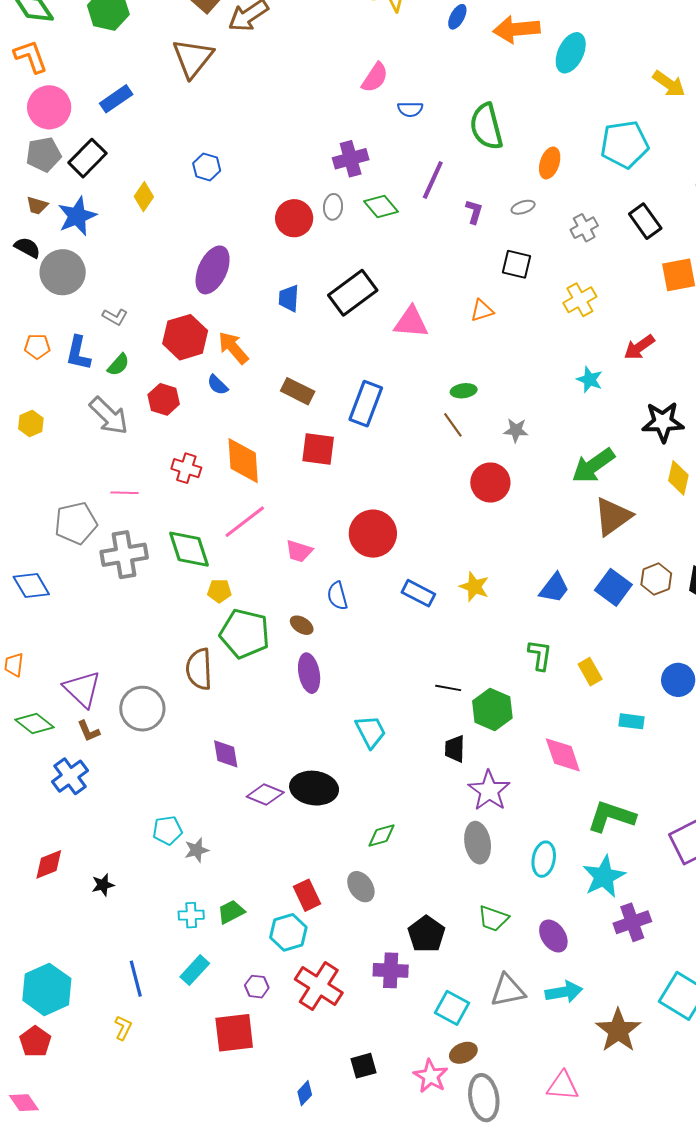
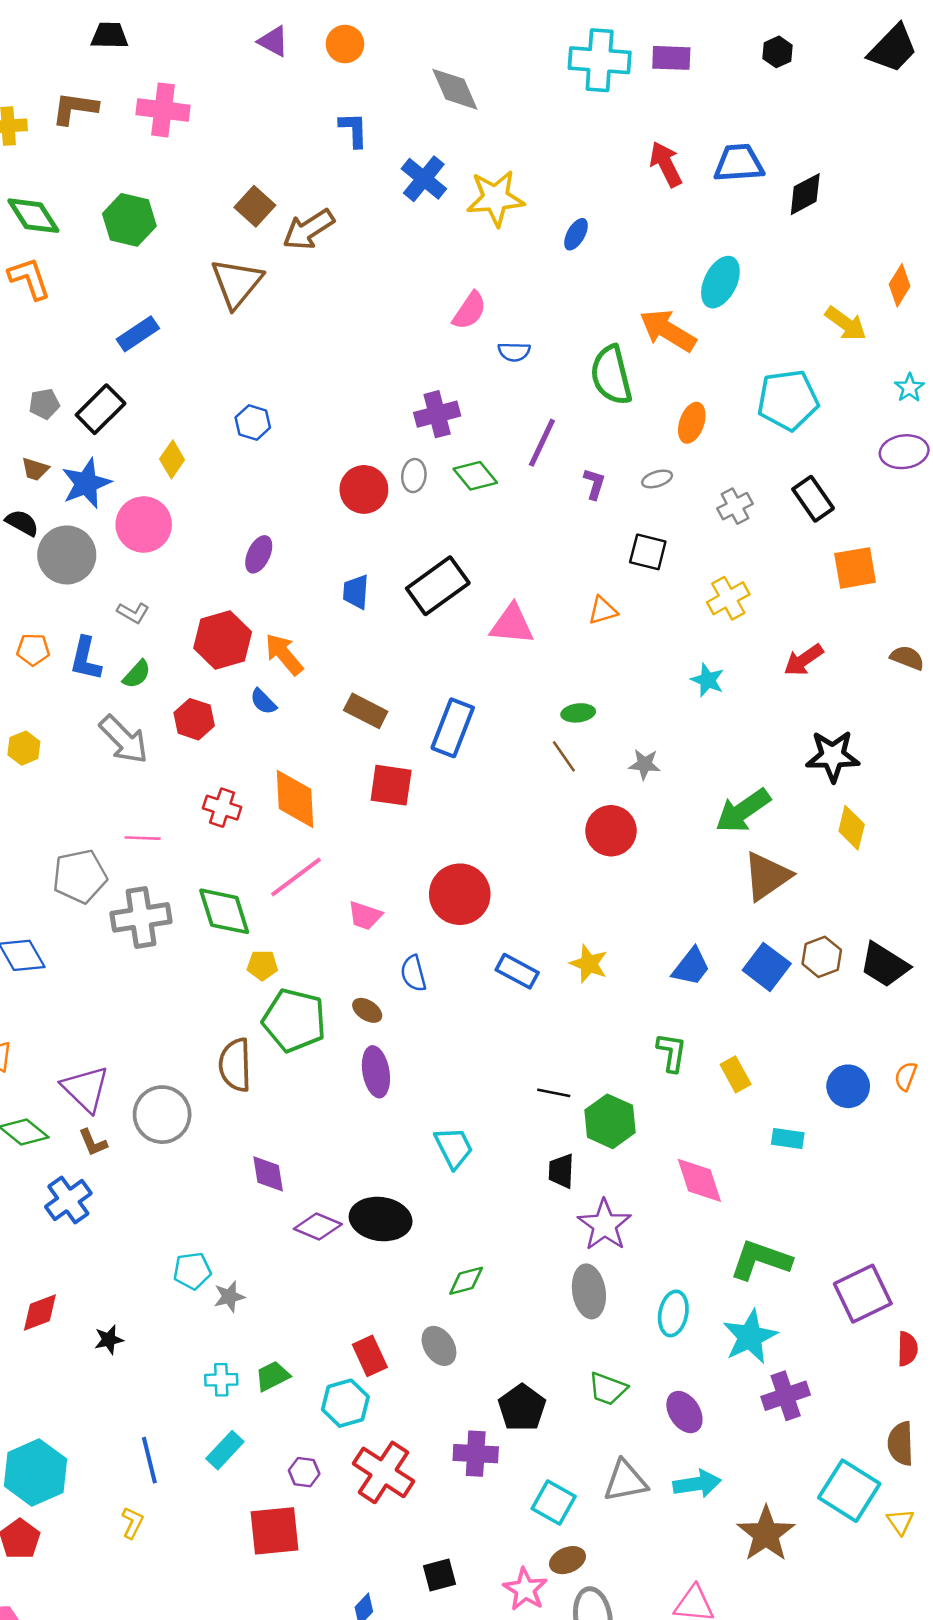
orange arrow: (516, 29) -> (668, 331), moved, turned 36
pink circle: (49, 107) -> (144, 525), moved
gray pentagon: (44, 154) -> (44, 404), size x0.7
purple ellipse: (213, 270) -> (259, 554), size x0.6
cyan star: (590, 380) -> (708, 680), moved

